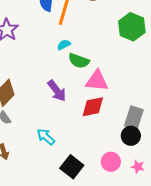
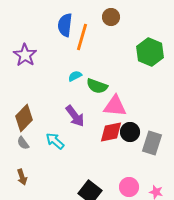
cyan semicircle: (64, 45) -> (75, 76), moved
black circle: (131, 136) -> (130, 132), moved
cyan arrow: (46, 137) -> (55, 141), moved

